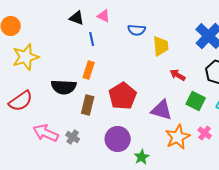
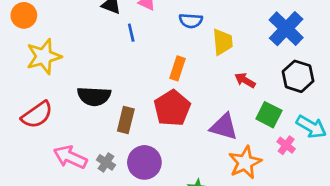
orange rectangle: (89, 70) -> (178, 68), moved
pink cross: (205, 133) -> (286, 145), moved
purple circle: (118, 139) -> (144, 162), moved

